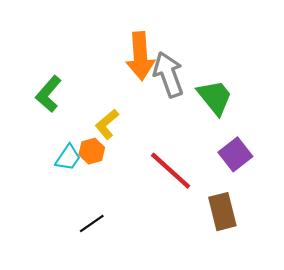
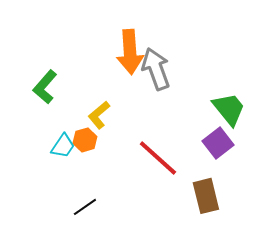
green trapezoid: (215, 97) -> (229, 109), moved

